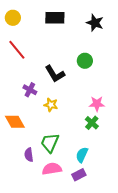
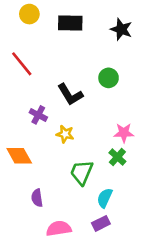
yellow circle: (13, 18) -> (29, 14), moved
green trapezoid: (50, 143) -> (82, 172), moved
pink semicircle: (52, 169) -> (59, 229), moved

